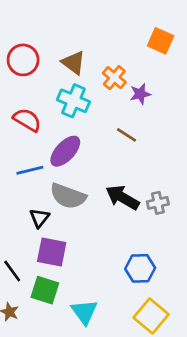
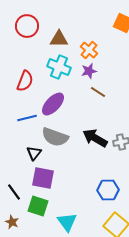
red circle: (23, 60) -> (27, 26), moved
brown triangle: (73, 63) -> (59, 39), turned -36
purple star: (140, 94) -> (89, 71), moved
red semicircle: (27, 120) -> (25, 81), turned 80

